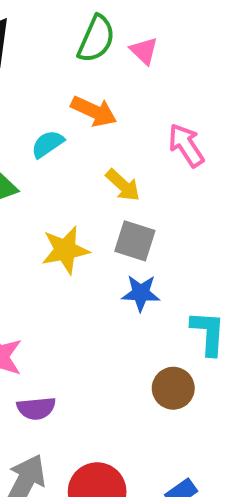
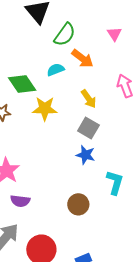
green semicircle: (96, 39) -> (65, 35), moved
yellow star: (65, 250) -> (45, 109), moved
brown circle: (173, 388) -> (78, 204), moved

